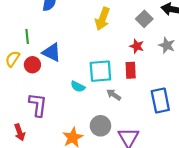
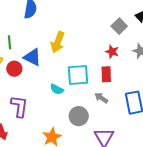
yellow arrow: (102, 19) -> (58, 42), moved
gray arrow: (114, 95) -> (101, 98), moved
gray circle: (100, 126) -> (79, 116), moved

